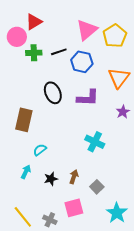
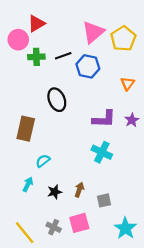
orange triangle: (119, 78) -> (128, 84), size x0.6
purple L-shape: (88, 98) -> (104, 119), moved
gray square: (97, 187) -> (104, 200), turned 32
gray cross: (50, 220) -> (54, 227), moved

